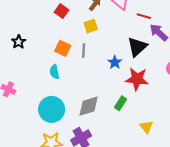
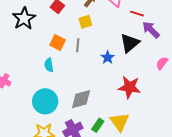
black star: (19, 42) -> (24, 18), moved, size x1.6
red star: (137, 79) -> (129, 87), moved
green rectangle: (120, 103) -> (98, 125), moved
yellow triangle: (146, 127) -> (120, 122), moved, size x1.5

